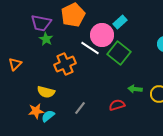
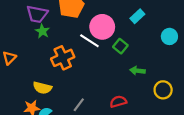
cyan rectangle: (120, 22) -> (137, 16), moved
green square: (119, 53) -> (120, 46), size x0.6
green arrow: (135, 89) -> (137, 71), moved

